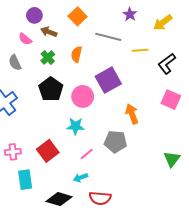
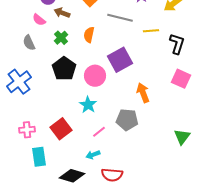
black L-shape: (167, 64) -> (177, 44), turned 145
cyan star: (75, 126) -> (88, 105), turned 30

